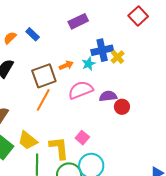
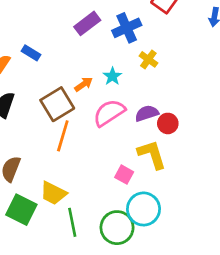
blue cross: (102, 50) -> (127, 28), moved
yellow L-shape: (59, 148) -> (152, 154), moved

